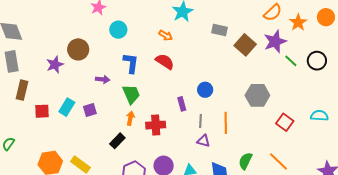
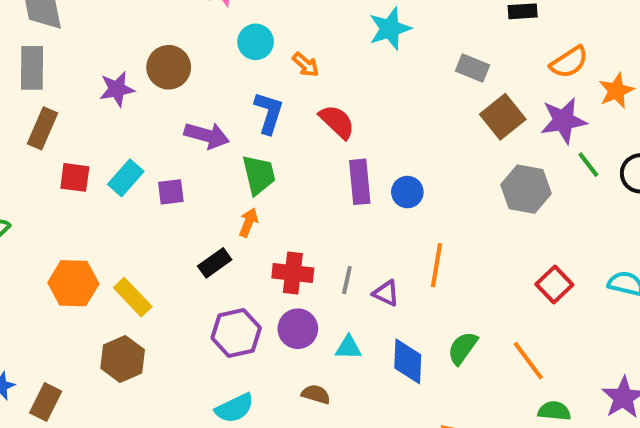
gray rectangle: (219, 30) -> (472, 68), moved
orange arrow: (166, 35) -> (306, 65), moved
purple arrow: (103, 79) -> (207, 135), size x1.5
gray hexagon: (257, 95) -> (526, 189), moved
purple rectangle: (182, 104) -> (360, 182), moved, size x1.5
gray line: (201, 121) -> (347, 280), moved
red cross: (156, 125) -> (293, 273), moved

